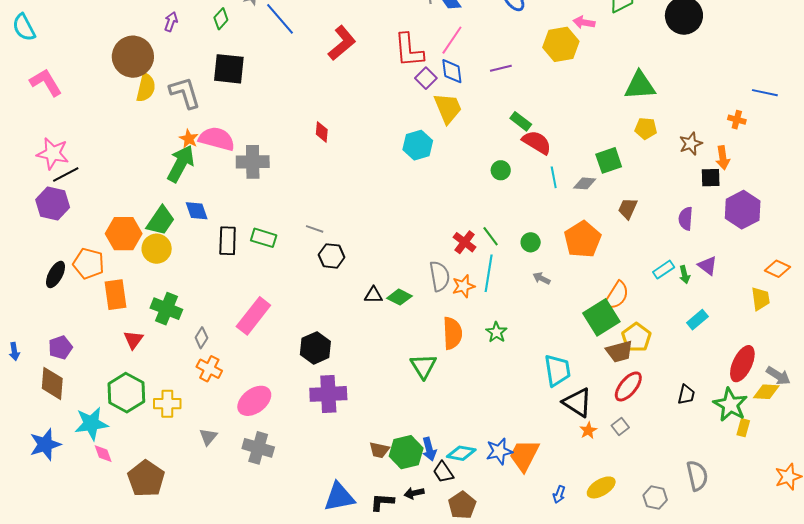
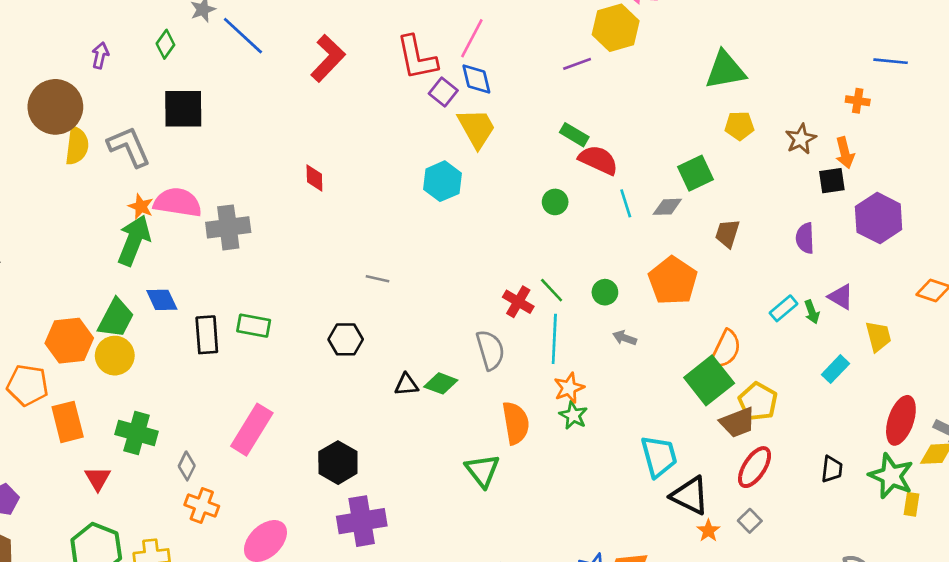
purple line: (501, 68) -> (577, 64), moved
gray line: (315, 229) -> (377, 279), moved
orange star: (463, 286) -> (569, 388), moved
yellow trapezoid: (760, 299) -> (878, 336), moved

